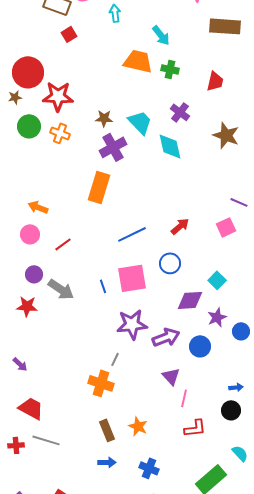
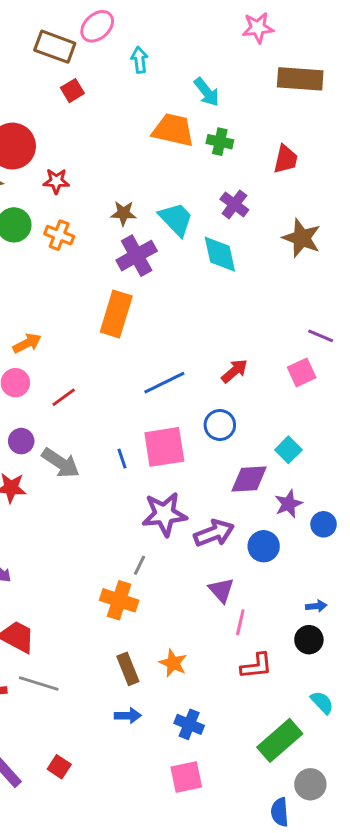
red star: (58, 96) -> (56, 181), size x0.6
orange arrow: (38, 207) -> (27, 343), turned 132

